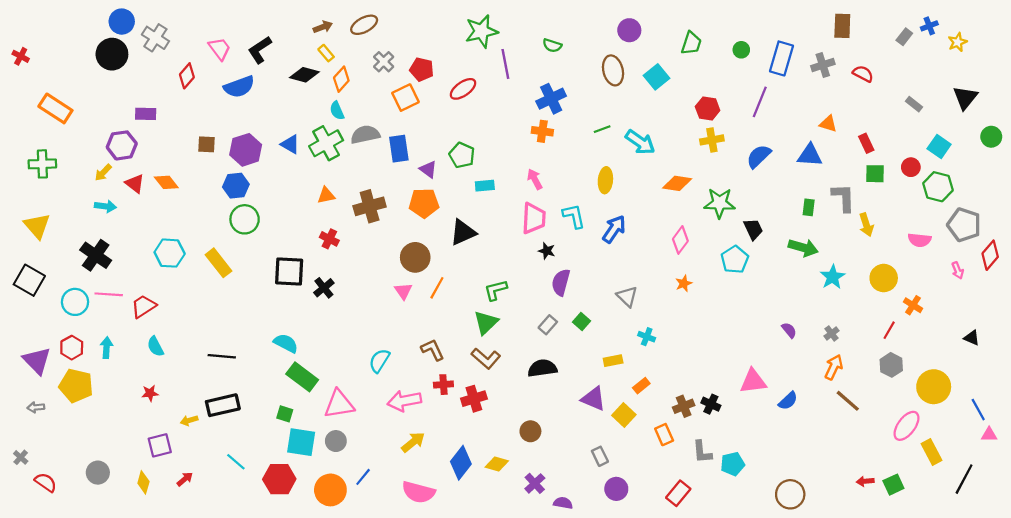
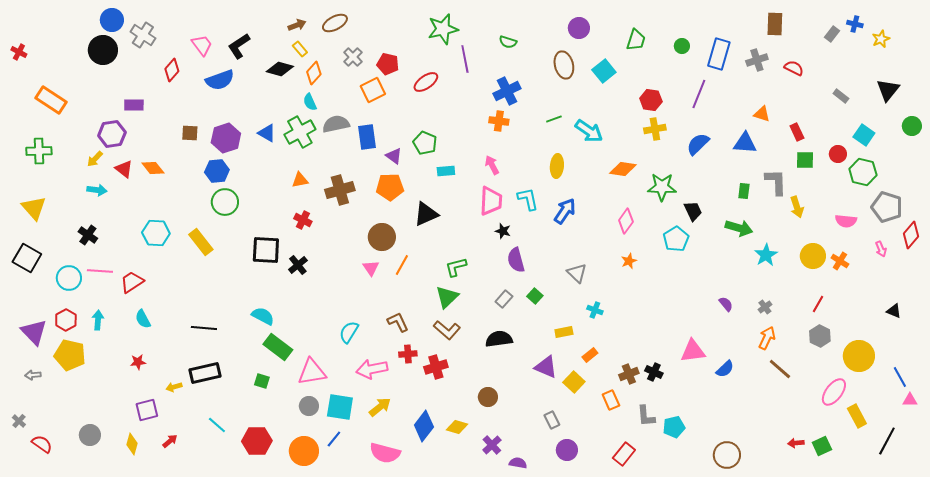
blue cross: (929, 26) -> (855, 24), turned 35
black cross: (96, 255) -> (88, 235), size x0.7
purple semicircle: (561, 282) -> (516, 260), turned -30
orange cross: (913, 305) -> (840, 261), moved
cyan square: (301, 442) -> (340, 407), moved

